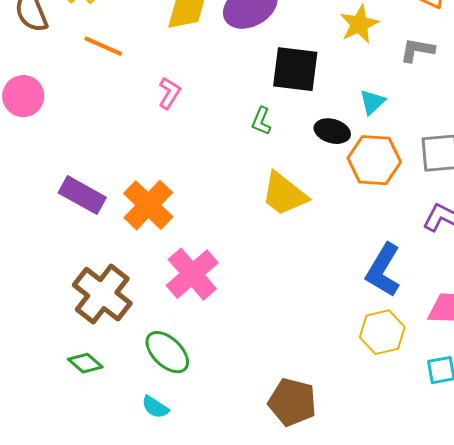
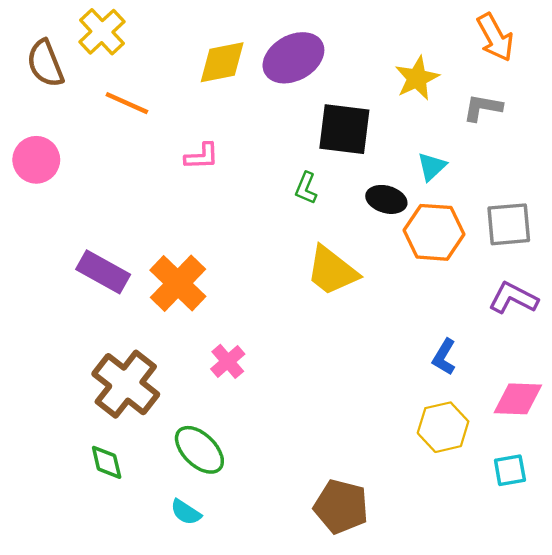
pink L-shape: (169, 93) -> (202, 156), turned 56
blue L-shape: (383, 270) -> (444, 357), size x0.6
pink cross: (192, 274) -> (228, 361), size x0.6
green diamond: (85, 363) -> (107, 462), turned 36

